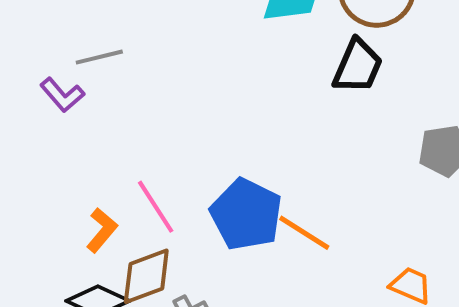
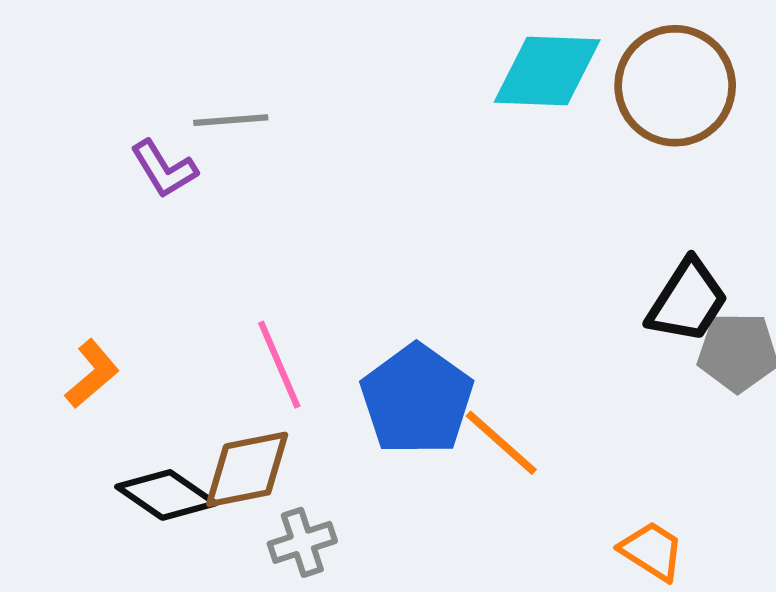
black trapezoid: (358, 66) -> (688, 301), moved
orange L-shape: (102, 230) -> (92, 374), moved

